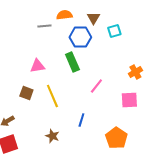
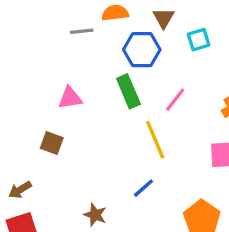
pink line: (96, 86) -> (175, 100), moved
yellow line: (52, 96) -> (155, 140), moved
blue line: (81, 120) -> (143, 188), turned 32

